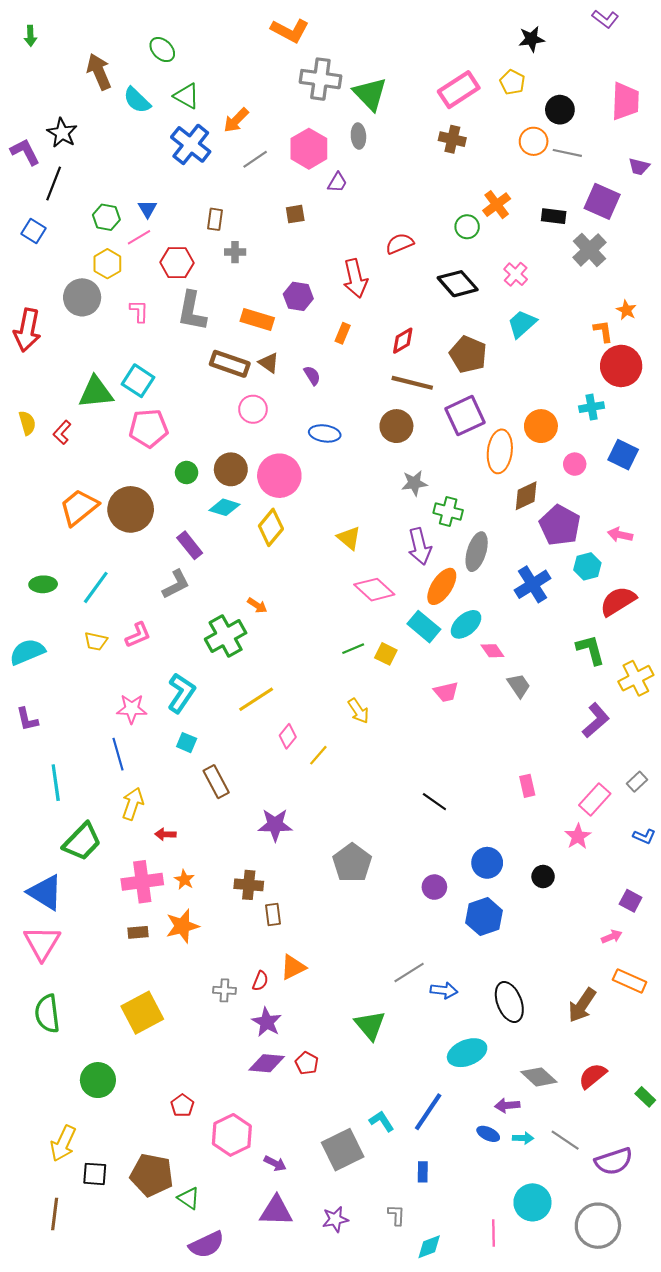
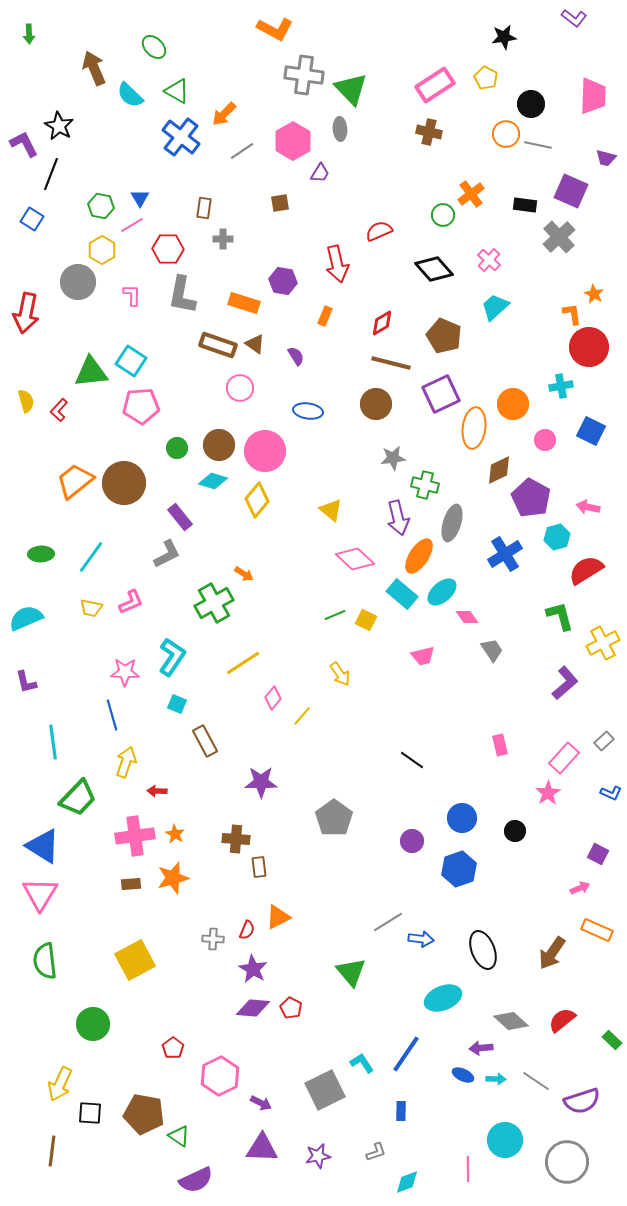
gray L-shape: (396, 1215) -> (376, 1152), turned 70

